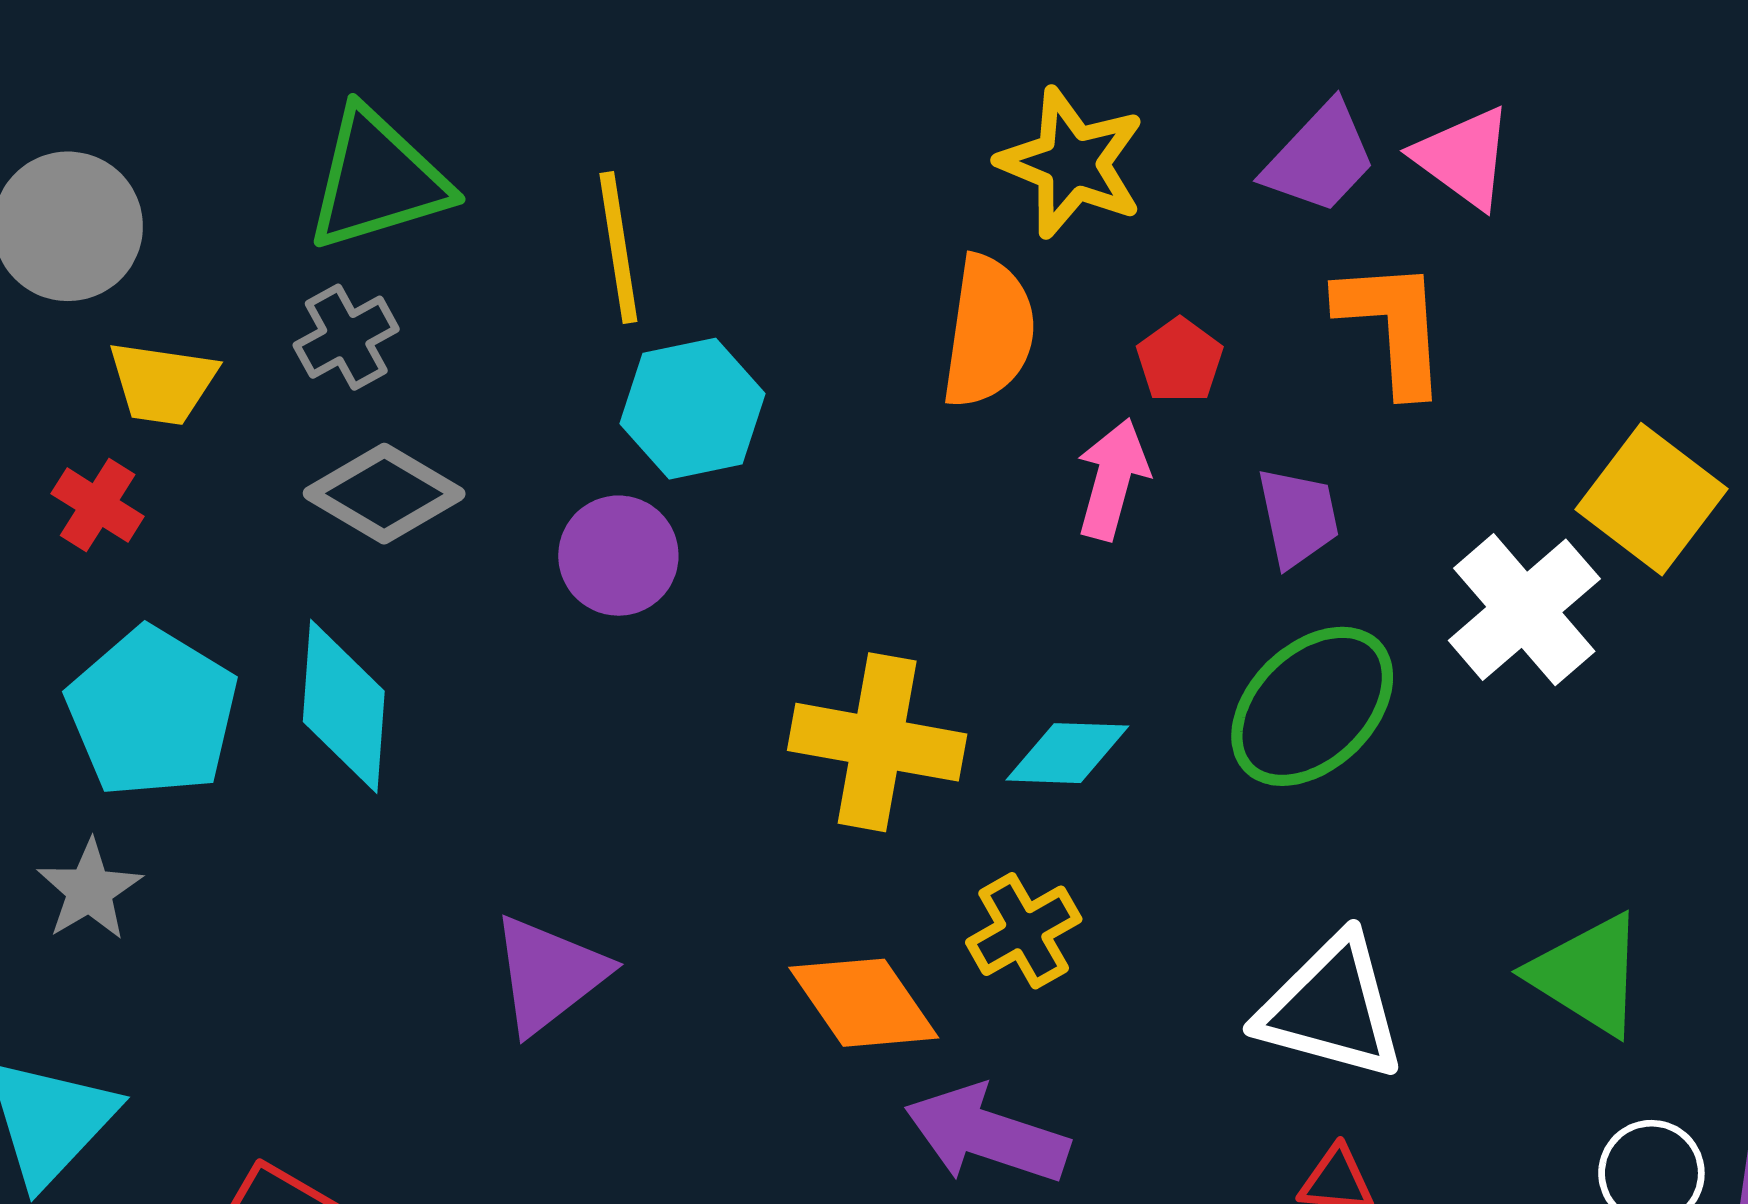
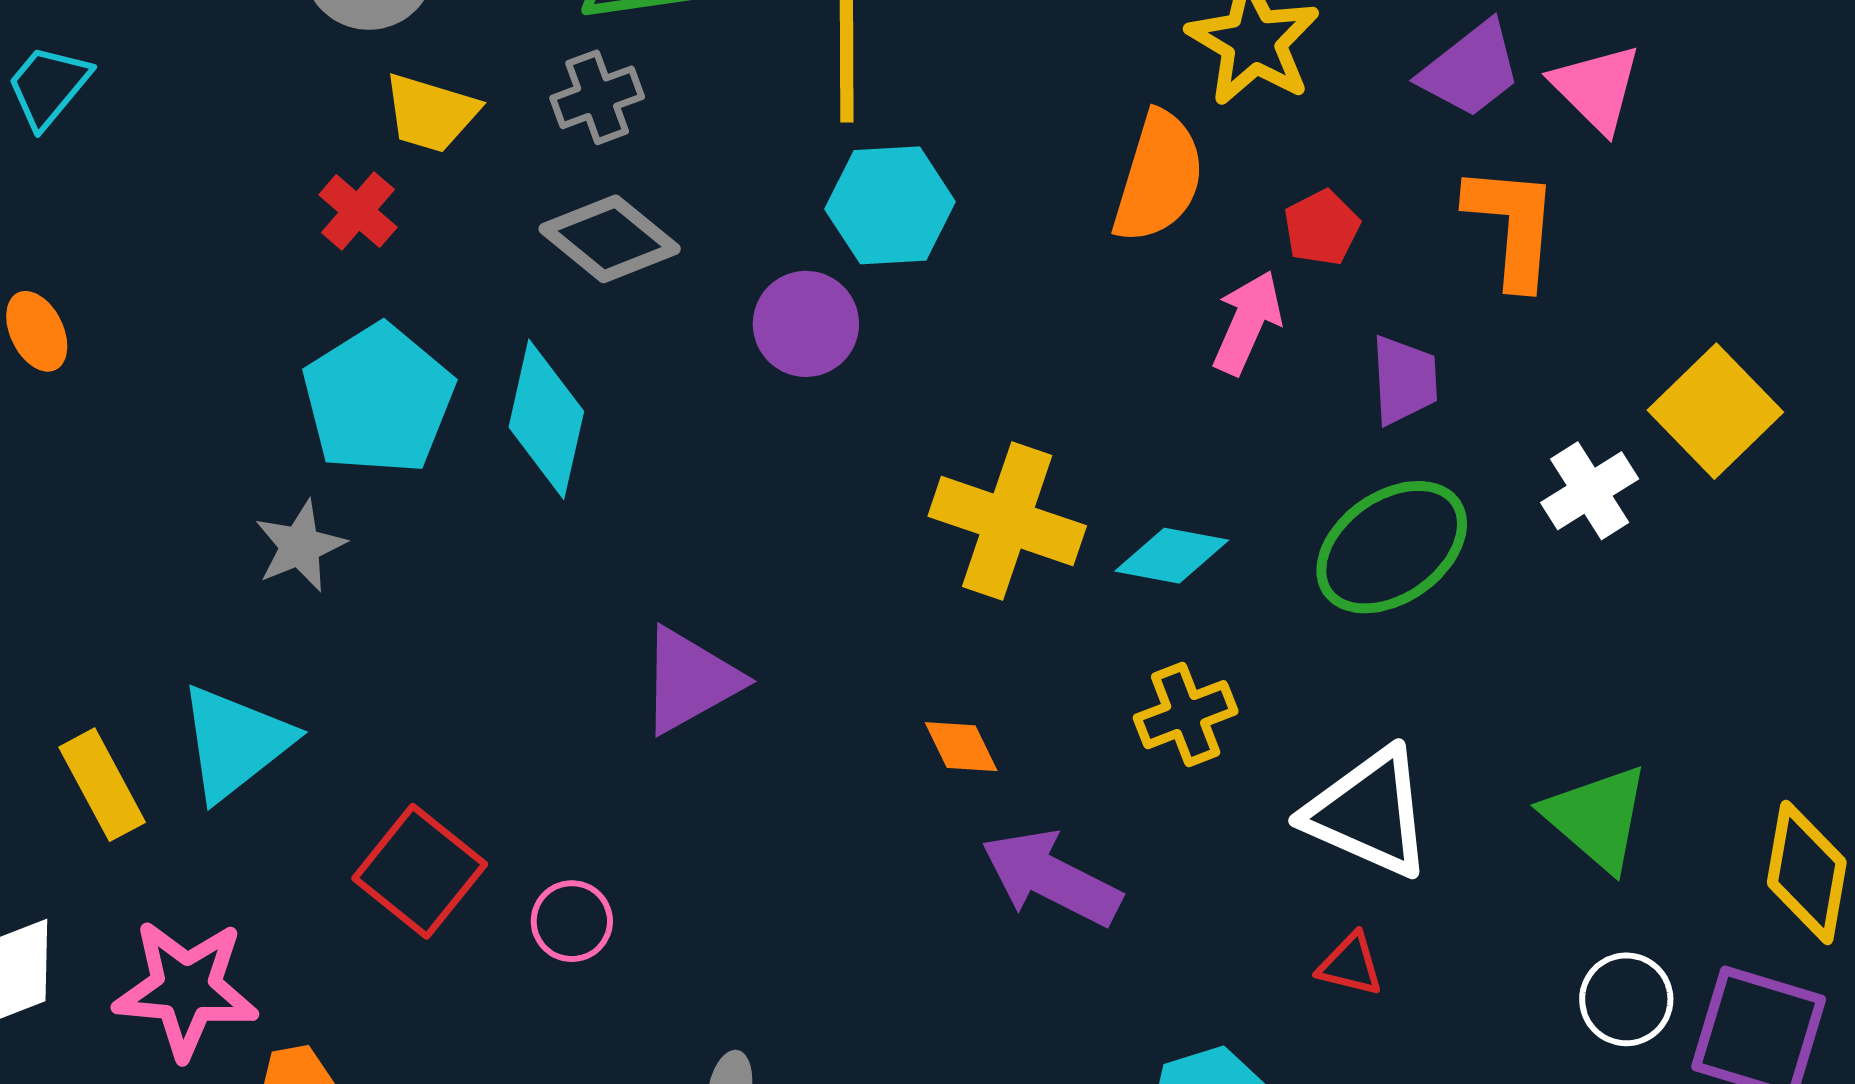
white cross: (1524, 610) -> (1590, 491), size x0.7
yellow cross: (1024, 931) -> (1186, 715), moved
orange diamond: (864, 1003) -> (961, 747), size x0.6

